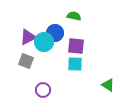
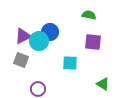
green semicircle: (74, 16) -> (89, 15), moved
purple square: (76, 46) -> (93, 42), moved

